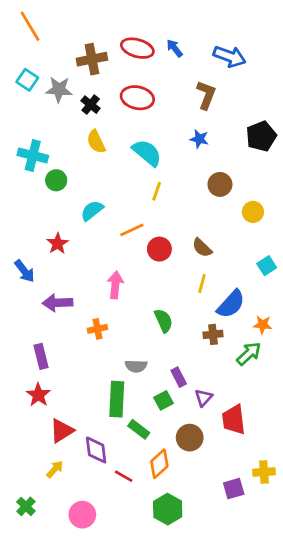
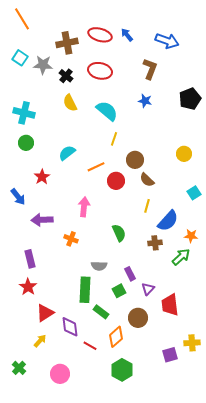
green circle: (56, 180) -> (26, 143), moved
brown circle: (220, 184) -> (135, 160), moved
orange cross: (97, 329) -> (71, 239), turned 32

